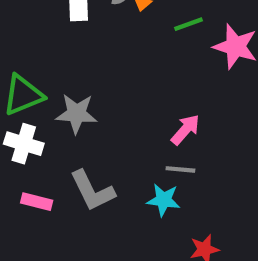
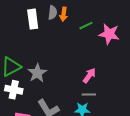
gray star: (77, 114) -> (37, 73), turned -30

